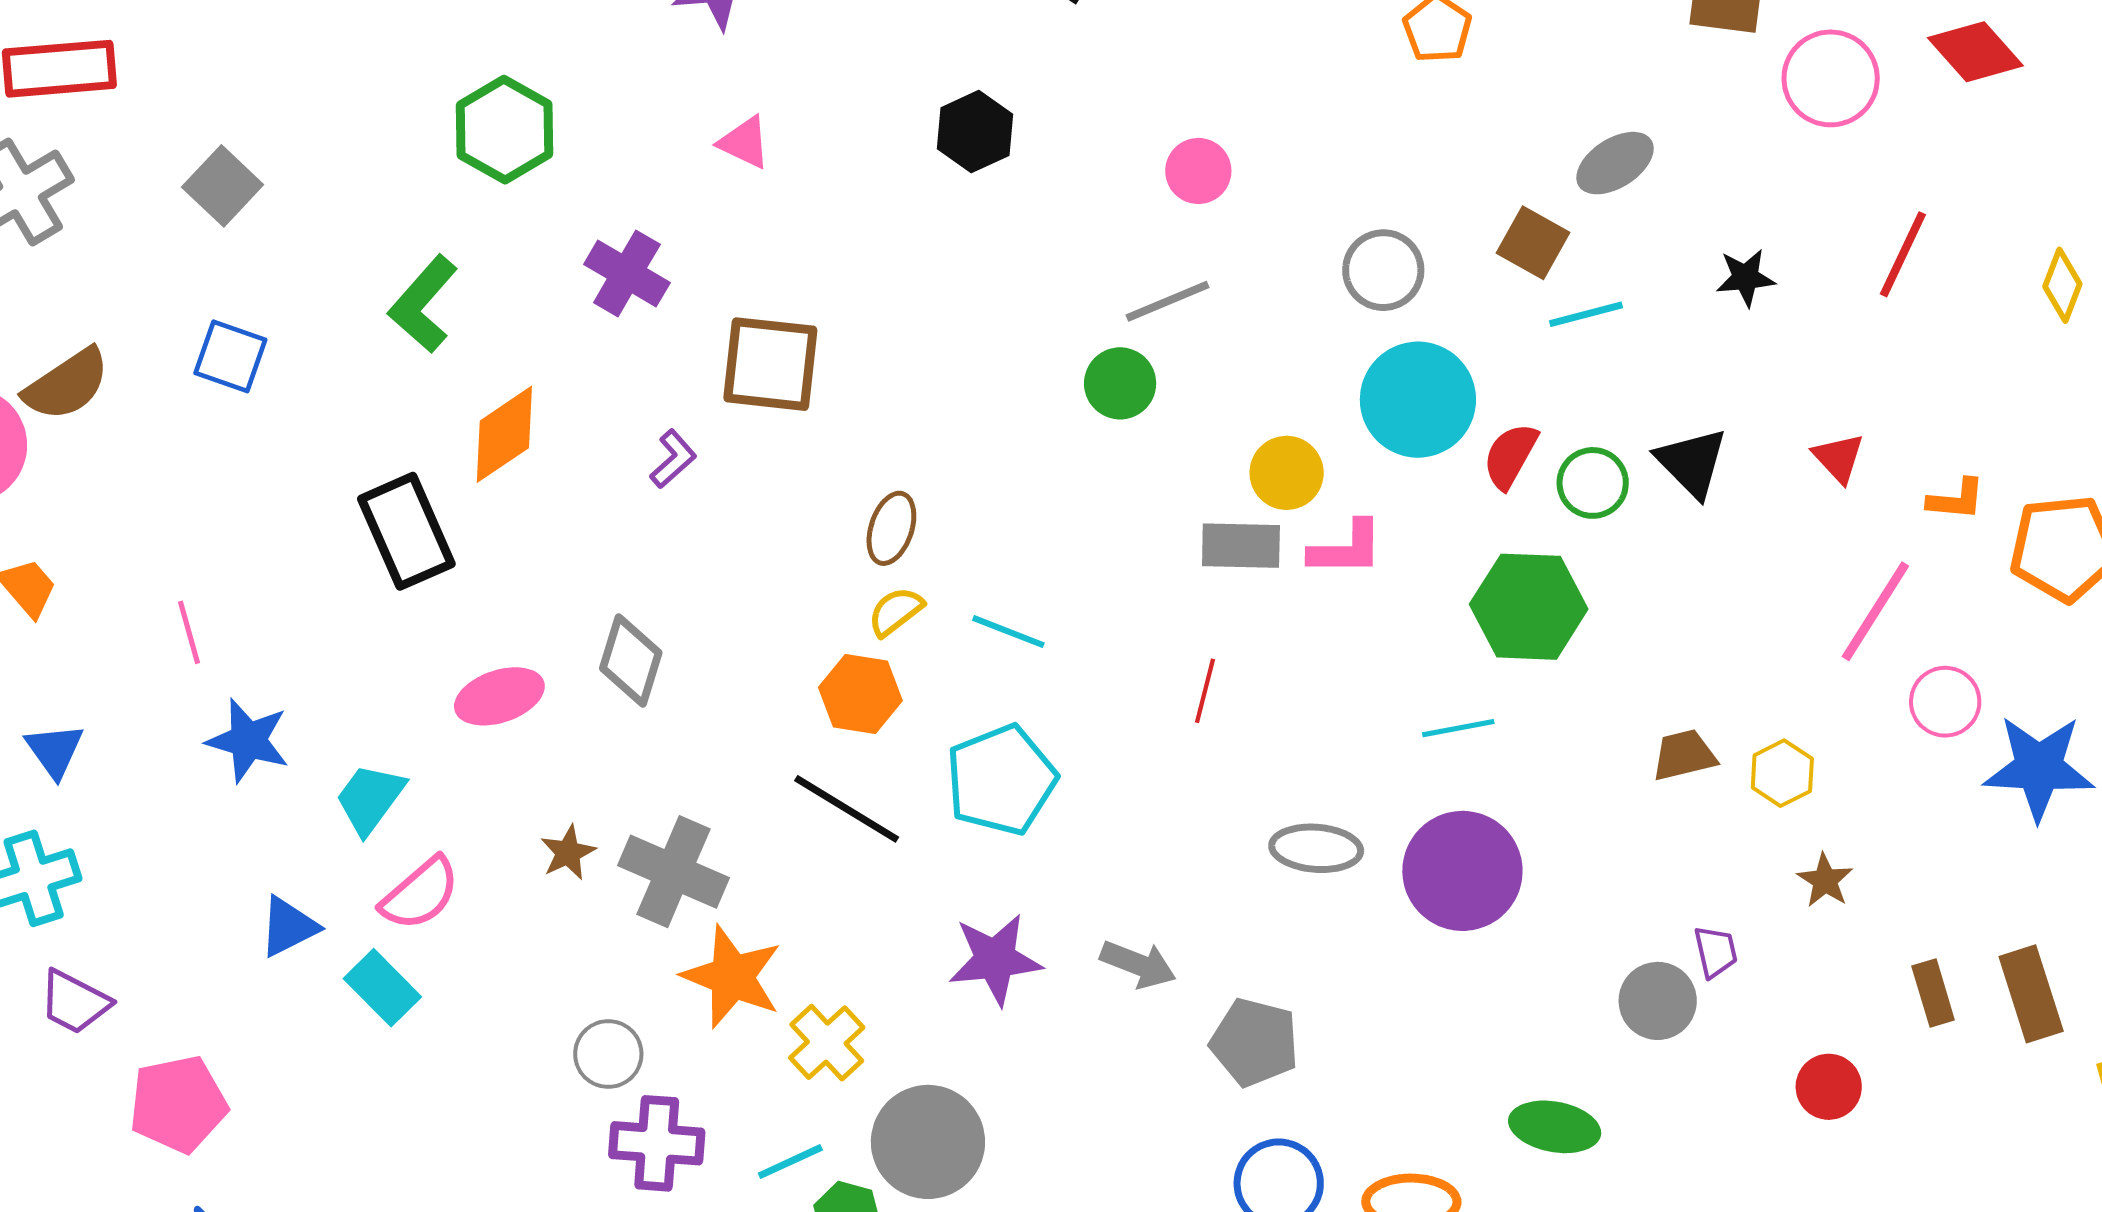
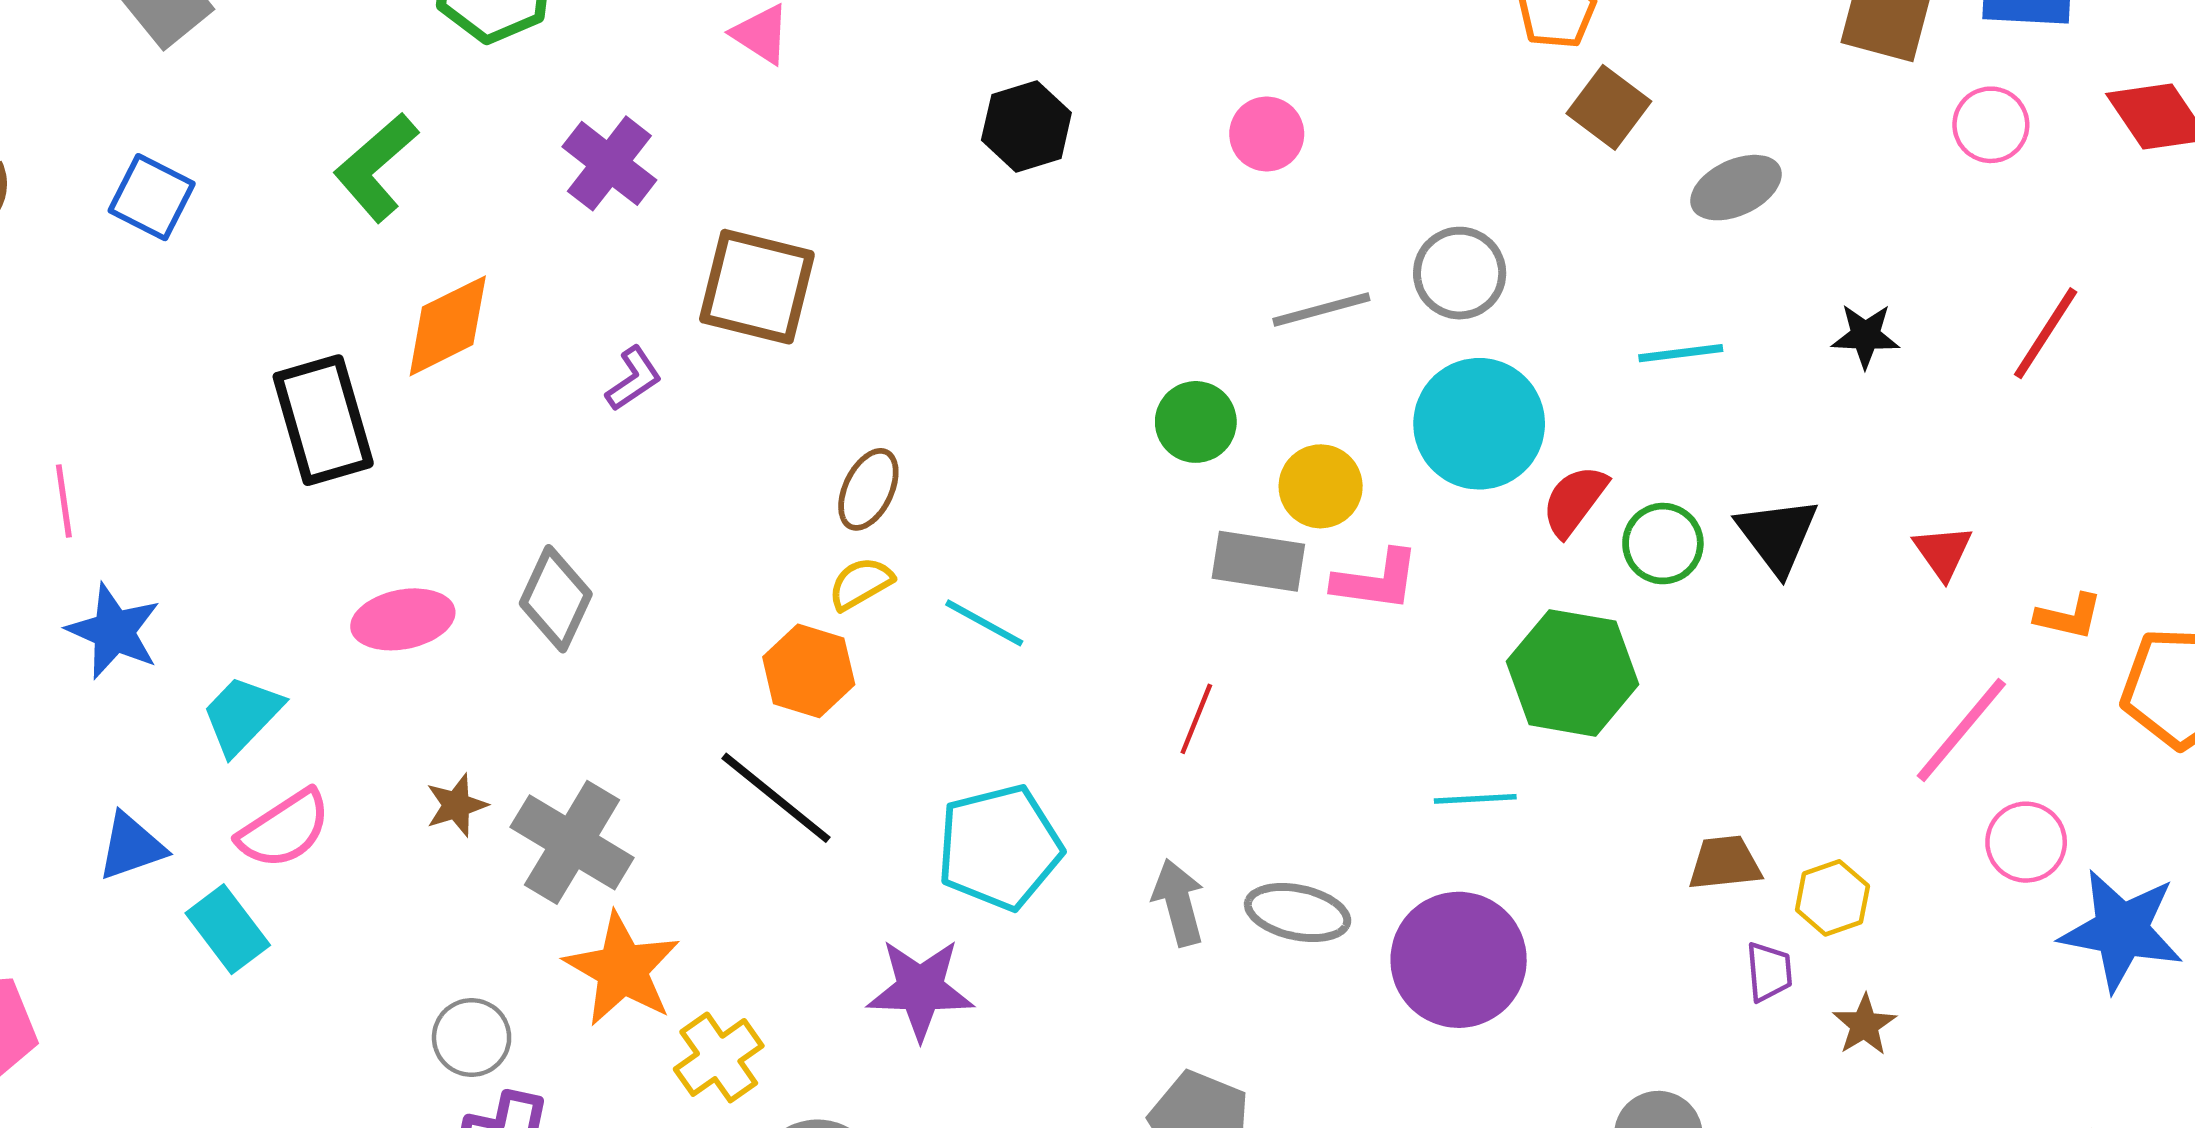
pink circle: (1831, 78) -> (1991, 125), size x0.7
black hexagon: (975, 132) -> (1026, 126), moved
brown square: (1533, 243) -> (1609, 107), moved
gray line: (1168, 301) -> (1321, 310), moved
green circle: (1120, 383) -> (1196, 422), moved
cyan pentagon: (1001, 780) -> (999, 847), moved
purple trapezoid: (1716, 952) -> (1769, 972), moved
gray arrow: (1138, 964) -> (1179, 903), moved, turned -134

